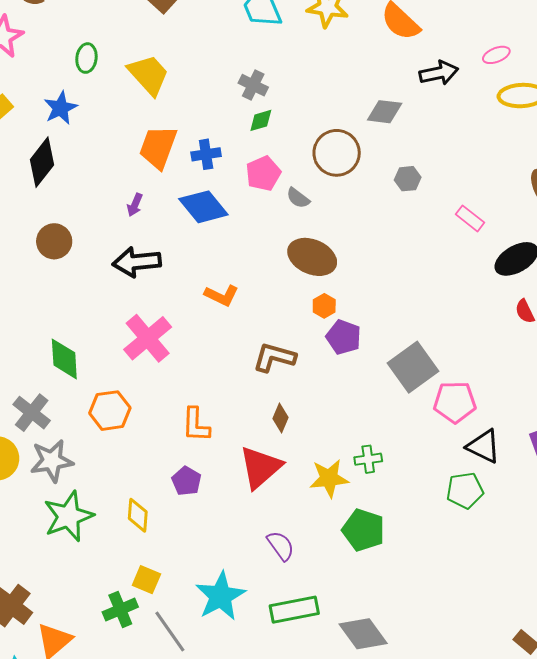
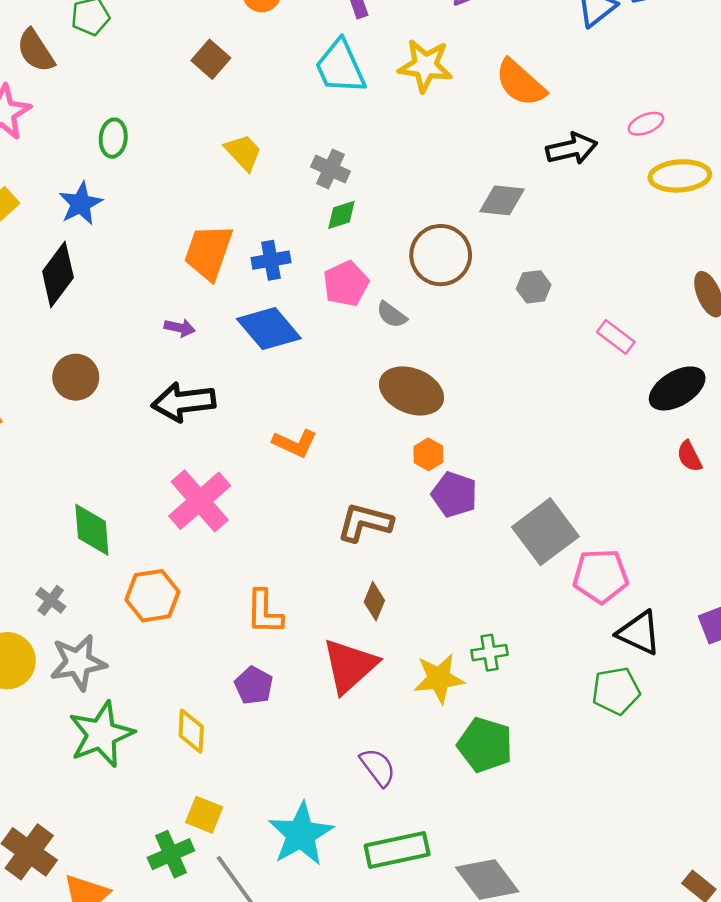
yellow trapezoid: (149, 75) -> (243, 152), moved, size x0.7
purple arrow: (135, 205) -> (180, 328), turned -100
gray cross: (32, 413) -> (51, 600), size x0.6

